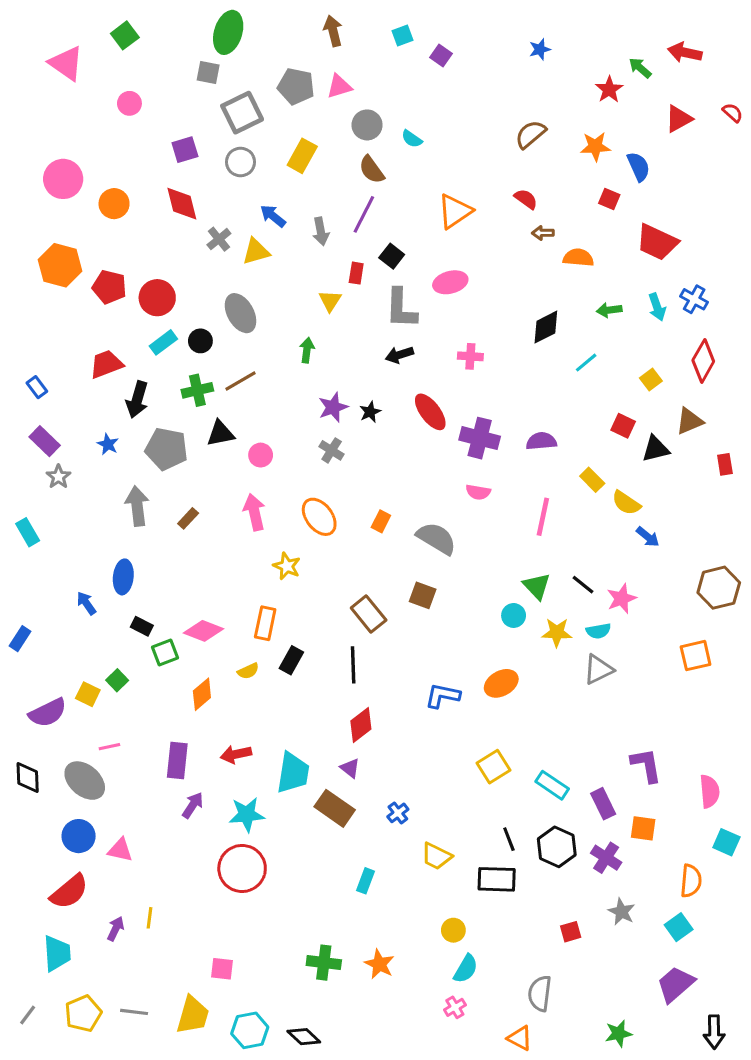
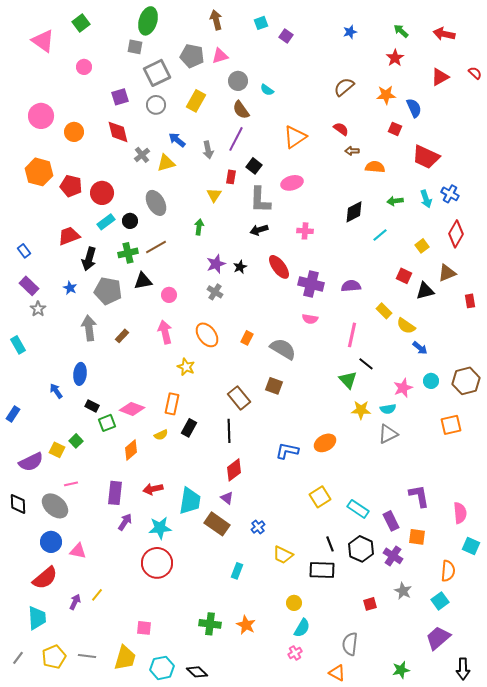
green arrow: (640, 68) -> (401, 31), moved
black line: (583, 585) -> (366, 364), moved
cyan circle: (514, 615) -> (431, 381), moved
yellow line: (150, 918) -> (97, 595), turned 32

